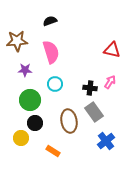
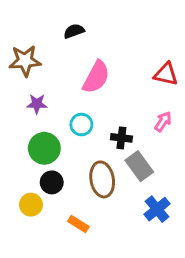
pink semicircle: (51, 52) -> (96, 77), moved, turned 45
black cross: (90, 88) -> (121, 138), moved

